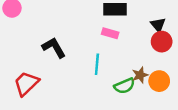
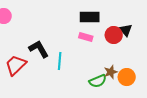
red circle: (162, 42) -> (114, 35), moved
cyan line: (97, 64) -> (60, 61), moved
red trapezoid: (26, 83) -> (16, 65), moved

